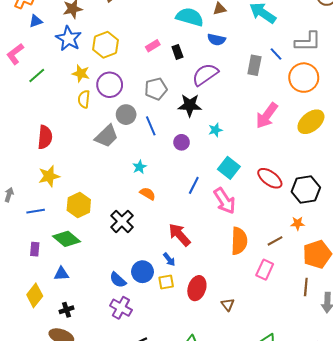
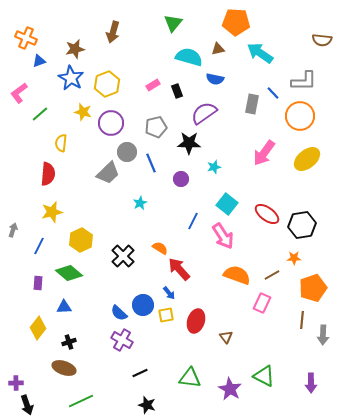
yellow semicircle: (84, 99) -> (61, 143), moved
orange semicircle: (148, 194) -> (160, 248), moved
blue line: (36, 211) -> (39, 246), turned -54
orange semicircle: (239, 241) -> (237, 275), turned -72

